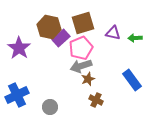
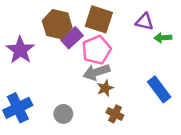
brown square: (83, 23) -> (99, 19), turned 35
purple triangle: (113, 33) -> (144, 22), moved
gray circle: (50, 107) -> (63, 114), moved

